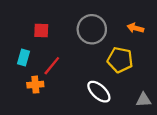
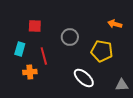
gray circle: (92, 29) -> (70, 37), moved, size x0.7
red line: (52, 66) -> (44, 56), turned -54

